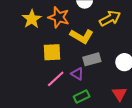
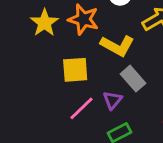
gray rectangle: (92, 59) -> (133, 79), turned 66
purple triangle: (77, 74) -> (113, 100), turned 40

